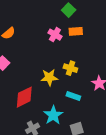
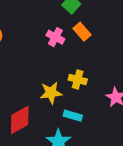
orange rectangle: (76, 31) -> (82, 32), turned 56
cyan rectangle: (73, 96) -> (73, 116), moved

